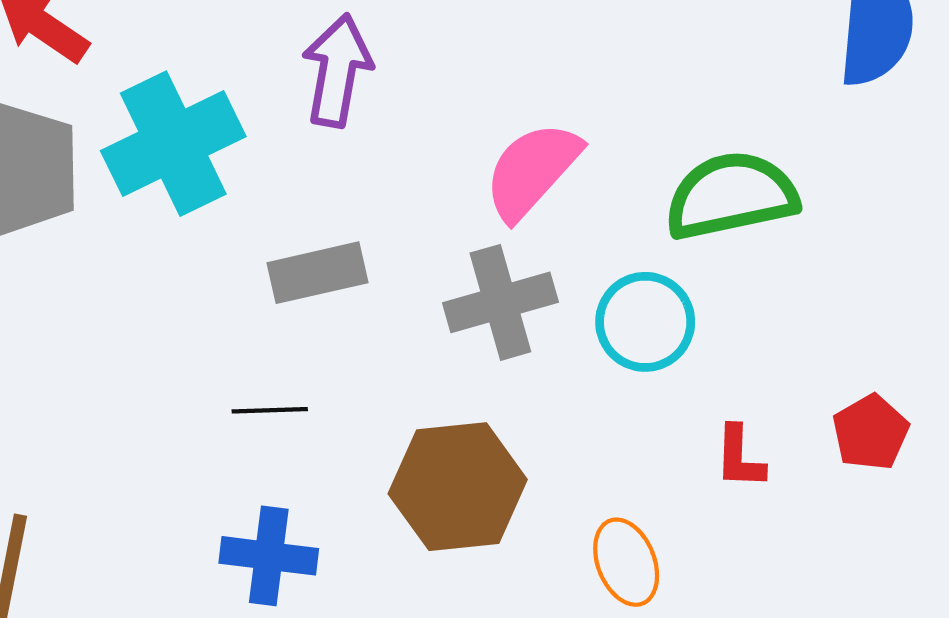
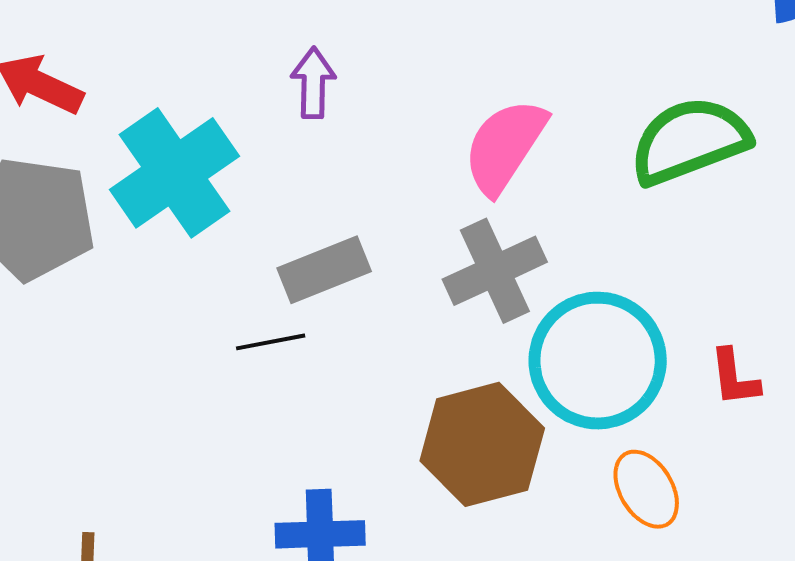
purple arrow: (337, 70) -> (313, 83), size x0.7
cyan circle: (645, 322) -> (598, 361), moved, size x1.5
black line: (270, 410) -> (271, 342), moved

